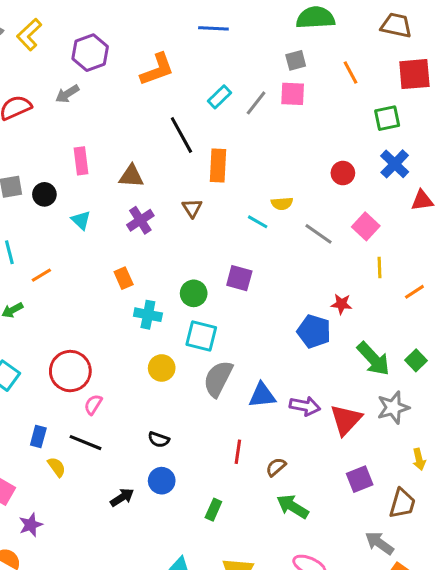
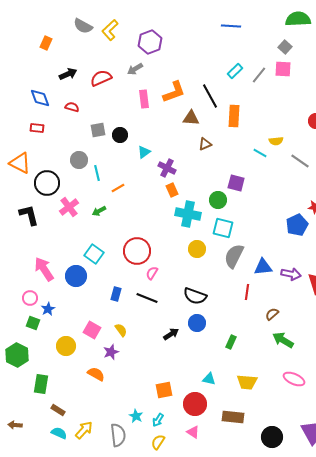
gray square: (296, 60) -> (285, 47), turned -32
orange L-shape: (157, 69) -> (174, 92), moved
pink rectangle: (81, 161) -> (144, 99), moved
brown triangle: (131, 176) -> (191, 118), moved
brown triangle: (192, 208) -> (205, 144), moved, turned 40
cyan triangle: (81, 220) -> (144, 152), turned 40
purple cross: (140, 220) -> (167, 168), moved, turned -30
purple square: (239, 278) -> (236, 183), moved
cyan cross: (148, 315) -> (188, 214), size x1.4
blue pentagon: (314, 331) -> (297, 225), turned 30
black semicircle: (159, 440) -> (195, 296), size x1.6
red line: (238, 452) -> (247, 292), moved
yellow semicircle: (57, 467) -> (121, 330), moved

